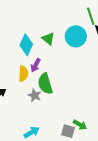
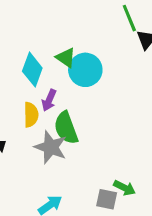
cyan circle: (76, 36) -> (85, 70), moved
gray star: (35, 95) -> (51, 147), size x1.5

